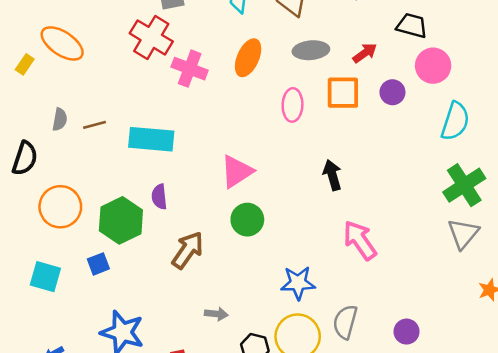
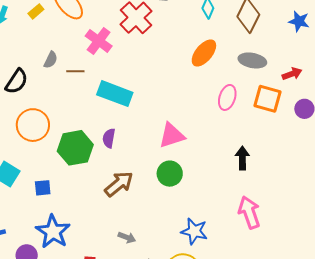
pink cross: (190, 69) -> (99, 41), moved
blue square: (98, 264) -> (43, 188), moved

